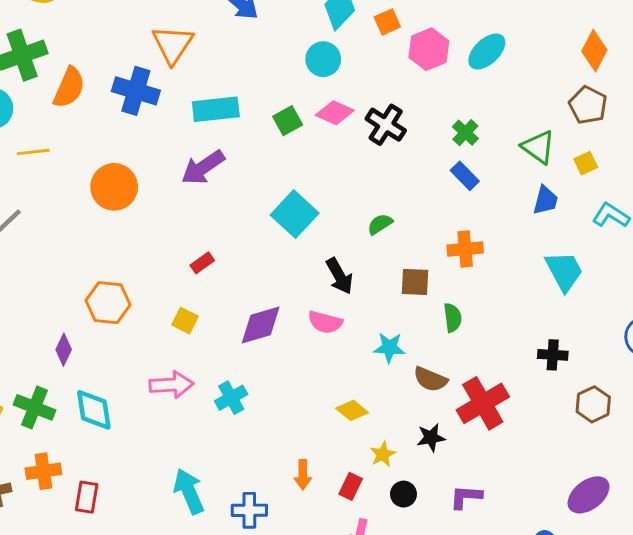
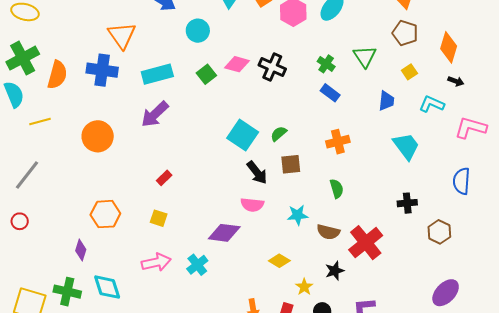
cyan circle: (323, 59) -> (198, 31), moved
green triangle: (538, 147) -> (365, 56), moved, turned 30
cyan square: (295, 214) -> (243, 135), moved
brown square: (415, 282) -> (291, 164), moved
purple diamond: (261, 325) -> (224, 233), moved, turned 32

